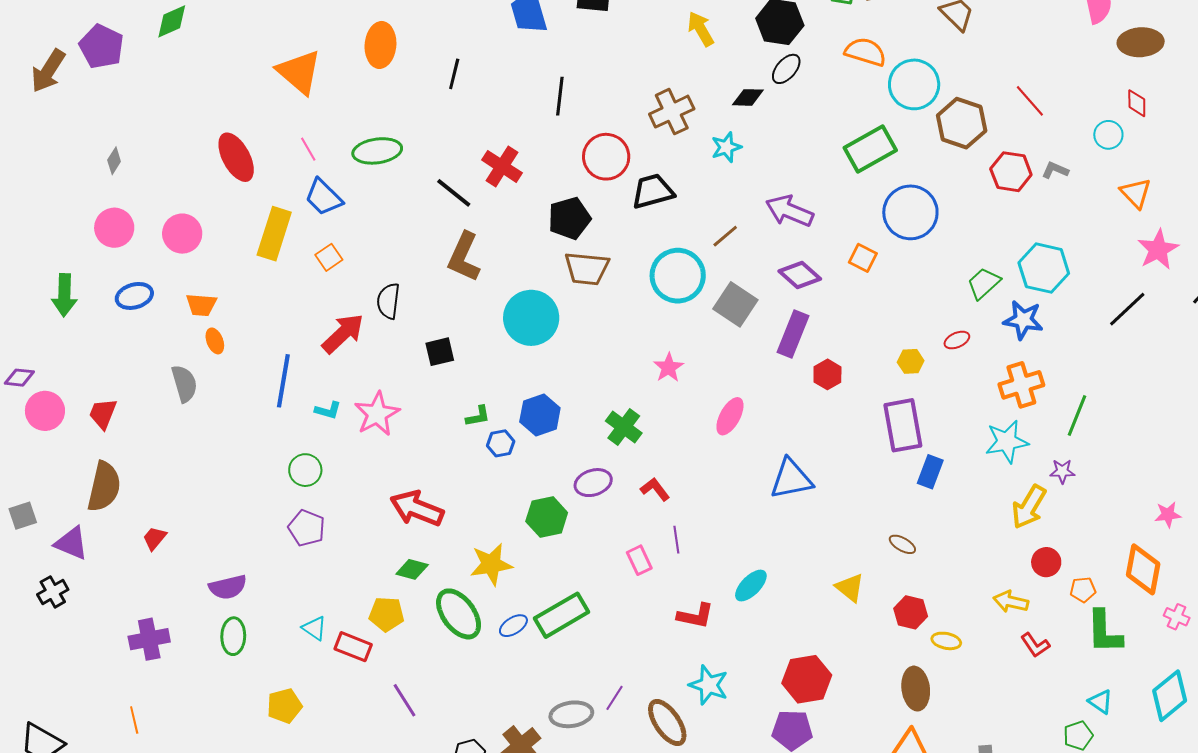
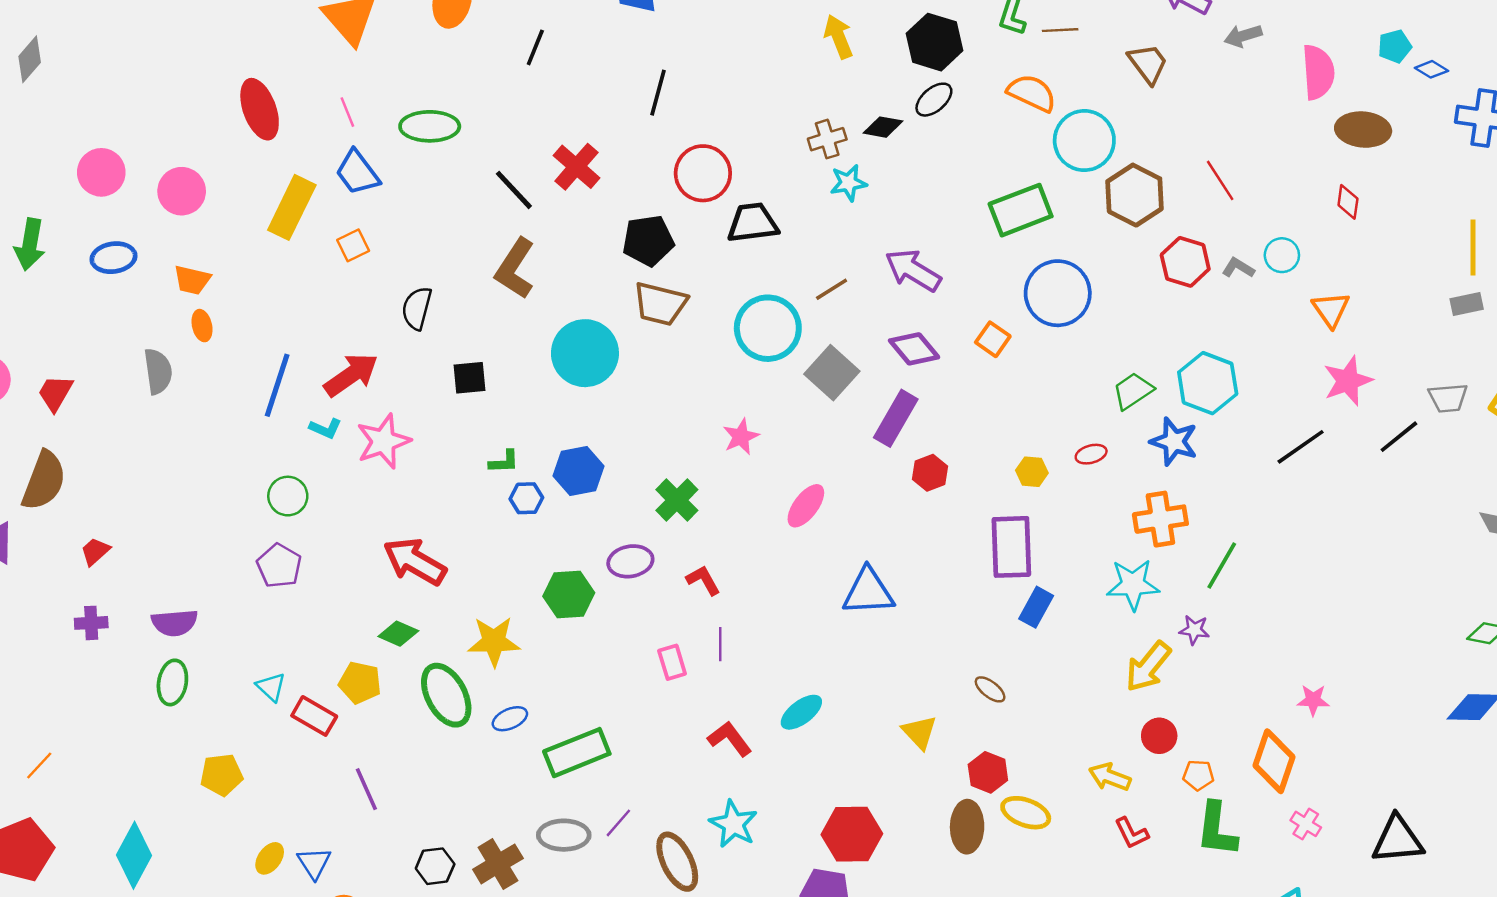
brown cross: (672, 112) -> (827, 139), moved, size x0.7
cyan circle: (1108, 135) -> (1282, 255), moved
gray diamond: (114, 161) -> (30, 59), moved, size x1.4
red arrow: (343, 334) -> (351, 375), moved
green rectangle: (562, 615) -> (577, 753), moved
red L-shape: (696, 616) -> (730, 739), turned -147
purple cross: (149, 639) -> (91, 623), moved, size x0.7
yellow ellipse: (946, 641) -> (1026, 813), size x1.4
brown ellipse: (916, 689) -> (967, 827), moved
orange line: (134, 720) -> (39, 766), turned 48

